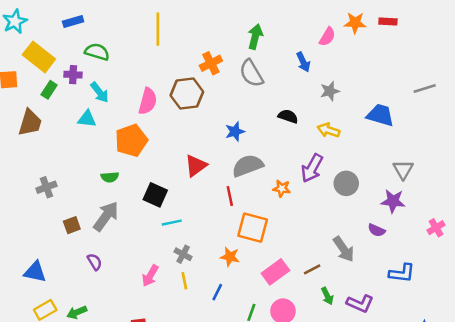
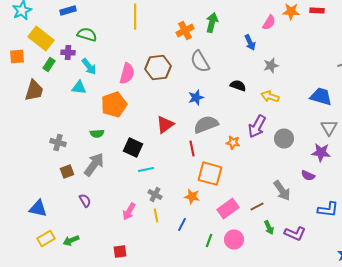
orange cross: (211, 63) -> (185, 30), moved
gray semicircle: (251, 73) -> (200, 62), moved
blue trapezoid: (380, 115) -> (321, 96), moved
gray cross: (46, 187) -> (58, 142), moved, turned 35

